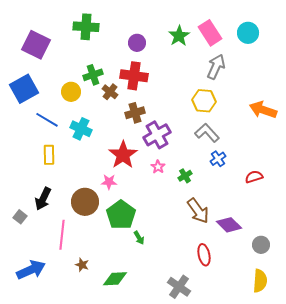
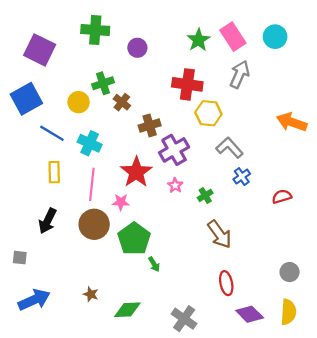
purple circle: (137, 43) -> (137, 48), moved
red cross: (134, 76) -> (187, 84), moved
yellow hexagon: (204, 101) -> (208, 113), moved
gray square: (20, 217) -> (20, 258), moved, turned -32
purple diamond: (229, 225) -> (250, 314), moved
pink line: (62, 235) -> (92, 184), moved
gray cross: (179, 287) -> (184, 319), moved

